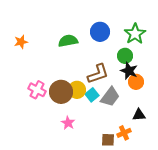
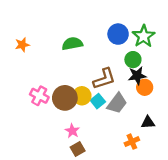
blue circle: (100, 32) -> (118, 34), moved
black star: (129, 71) -> (137, 76), turned -30
brown square: (108, 140) -> (78, 149), moved, turned -32

